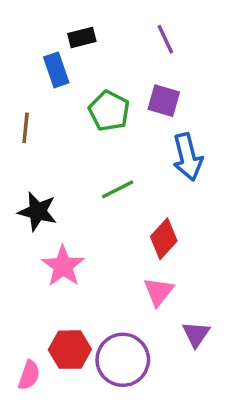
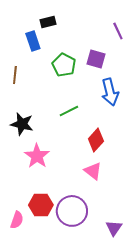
purple line: (165, 39) -> (118, 31), moved
pink triangle: (159, 292) -> (93, 171), turned -30
purple triangle: (196, 334) -> (114, 228), moved

